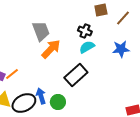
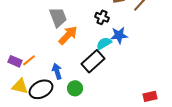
cyan semicircle: (87, 47) -> (104, 43), moved
blue star: (121, 49) -> (119, 35), moved
blue arrow: (41, 96) -> (57, 71), moved

